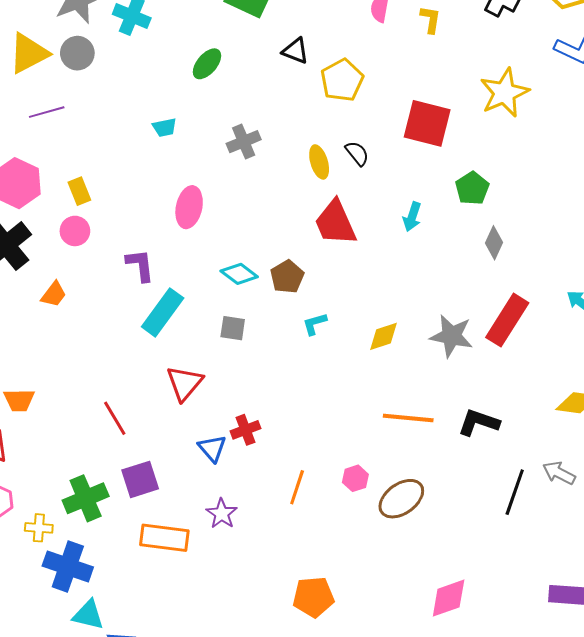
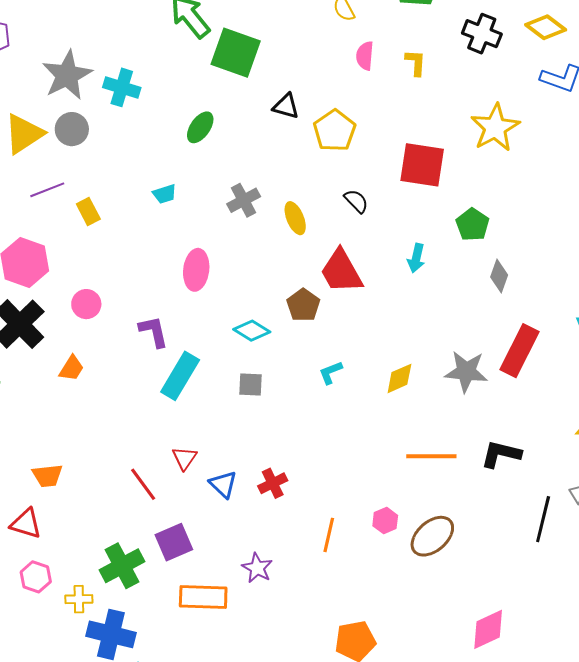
yellow ellipse: (319, 162) -> (295, 218), moved
yellow rectangle: (79, 191) -> (88, 212), moved
brown pentagon: (287, 277) -> (303, 305), moved
red triangle: (185, 383) -> (184, 458), moved, size x0.7
blue triangle: (212, 448) -> (223, 484), moved

